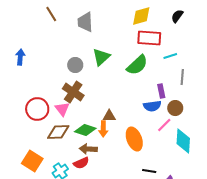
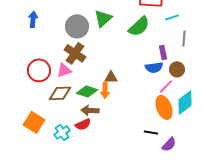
blue arrow: (20, 57) -> (33, 19), moved
gray circle: (75, 65) -> (77, 26), size x1.5
pink triangle: (62, 109) -> (64, 70), turned 49
orange ellipse: (134, 139) -> (164, 107), moved
cyan diamond: (183, 141) -> (185, 102), turned 50

